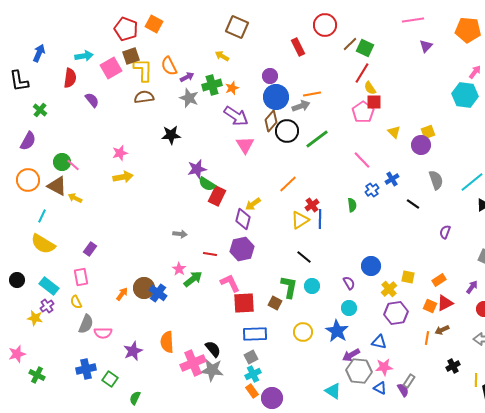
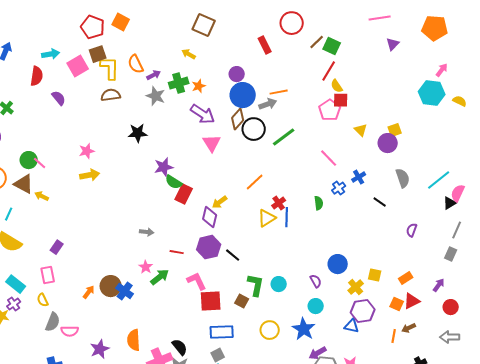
black line: (304, 257) -> (233, 255), moved
blue triangle: (379, 342) -> (352, 326), moved

